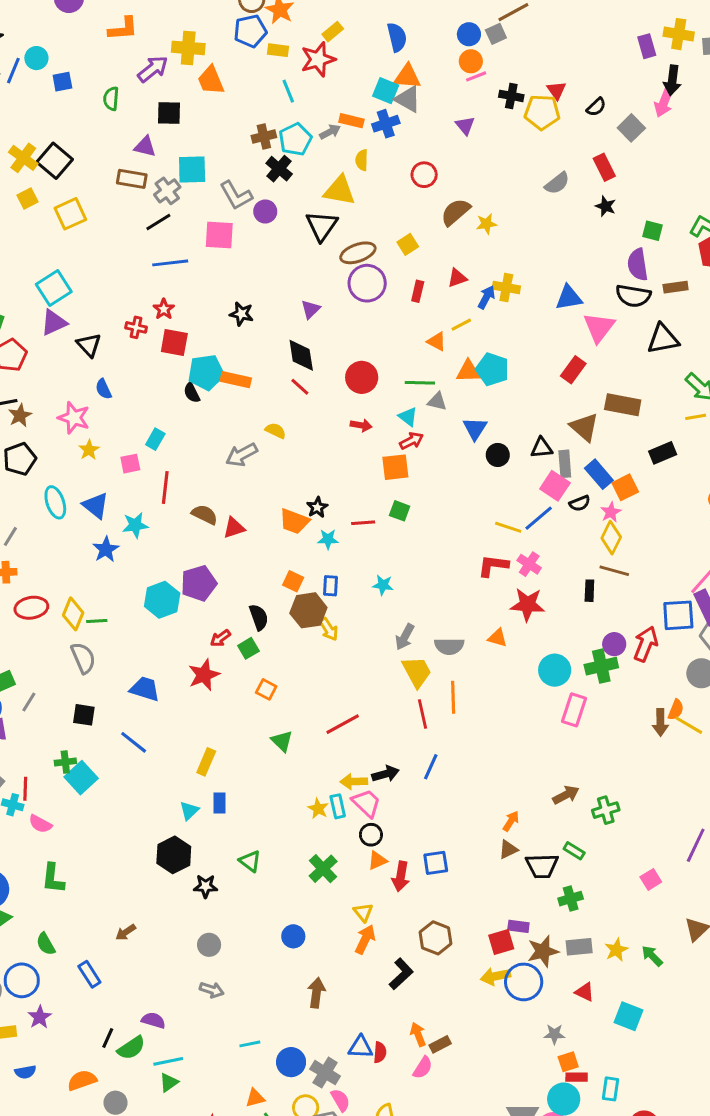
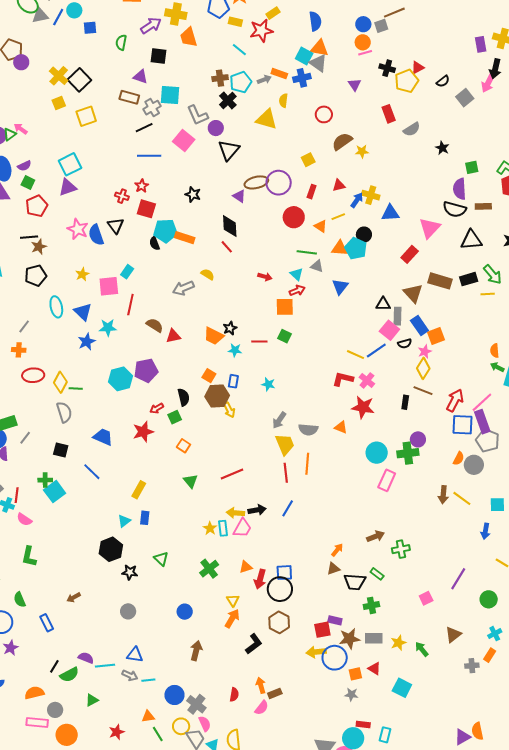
red triangle: (556, 90) -> (418, 68), turned 32
cyan line: (288, 91) -> (239, 50), turned -35
yellow pentagon: (542, 112) -> (407, 81), turned -30
red rectangle: (604, 167) -> (389, 114), moved
black triangle: (322, 226) -> (229, 150), moved
green square: (652, 231) -> (472, 167), turned -32
pink square: (219, 235) -> (184, 141), turned 30
brown ellipse: (358, 253) -> (256, 182), moved
blue triangle: (569, 298) -> (390, 213), moved
purple triangle: (311, 309) -> (239, 196), turned -48
black triangle: (89, 345) -> (116, 226), moved
red circle: (362, 377) -> (294, 217), moved
blue semicircle: (103, 389) -> (96, 235), size x1.5
pink star: (74, 418) -> (78, 229), moved
black rectangle: (663, 453) -> (469, 279), moved
black circle: (498, 455) -> (364, 235), moved
pink square: (130, 464) -> (109, 286), size x1.5
red arrow: (646, 644) -> (455, 400), moved
orange semicircle: (676, 710) -> (459, 459), moved
pink trapezoid: (366, 803) -> (242, 528), turned 70
black circle: (371, 835) -> (280, 589), moved, size x1.6
gray arrow: (212, 990) -> (130, 675), moved
blue triangle: (361, 1047) -> (135, 655), moved
cyan line: (168, 1061) -> (105, 666), moved
orange square: (568, 1062) -> (355, 674), moved

